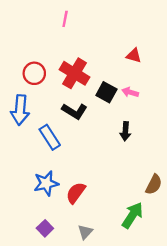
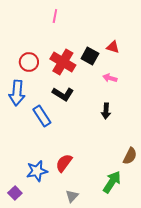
black square: (106, 92) -> (90, 56), moved
blue star: (46, 183) -> (37, 171), moved
purple square: (45, 228) -> (15, 193), moved

